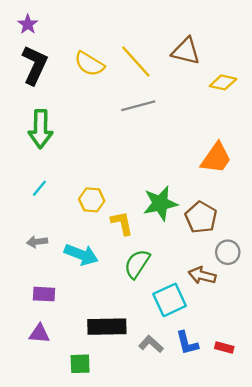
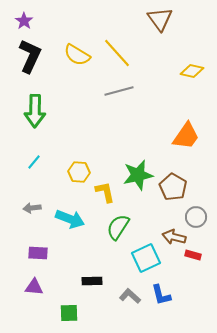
brown triangle: (186, 51) -> (160, 19), moved, turned 40
black rectangle: (107, 327) -> (92, 281), size x0.6
red rectangle: (224, 348) -> (193, 255), moved

